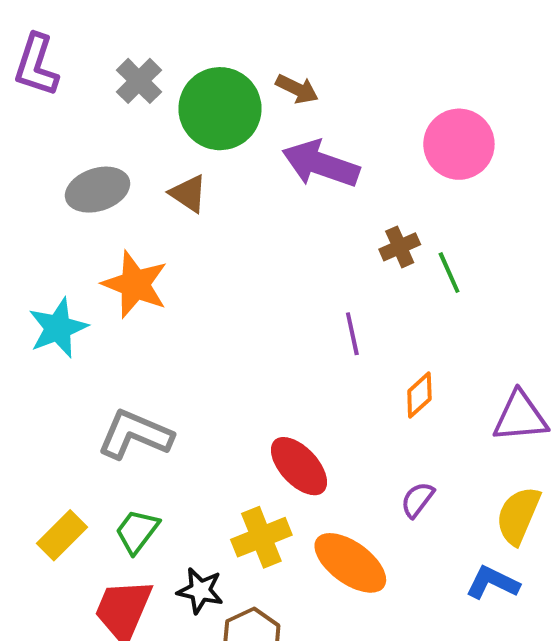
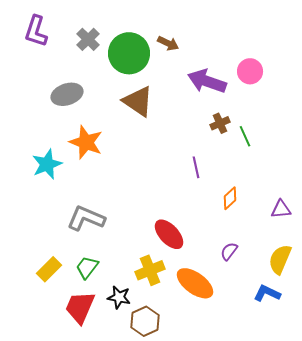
pink circle: (459, 144) -> (250, 71), size x0.7
purple arrow: (321, 164) -> (207, 81), moved
brown triangle: (188, 194) -> (138, 101), moved, size x1.6
purple triangle: (520, 417) -> (281, 209), size x0.7

